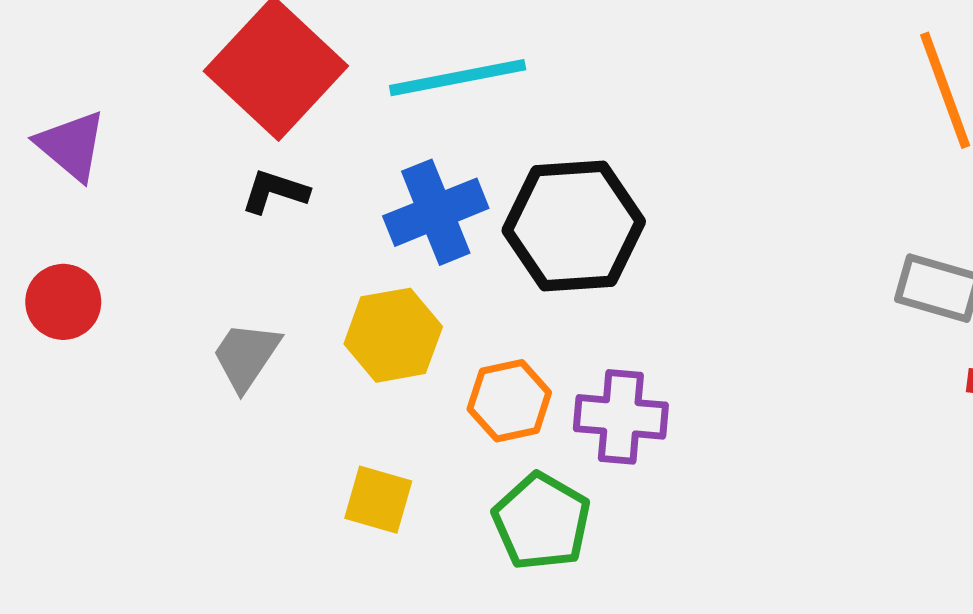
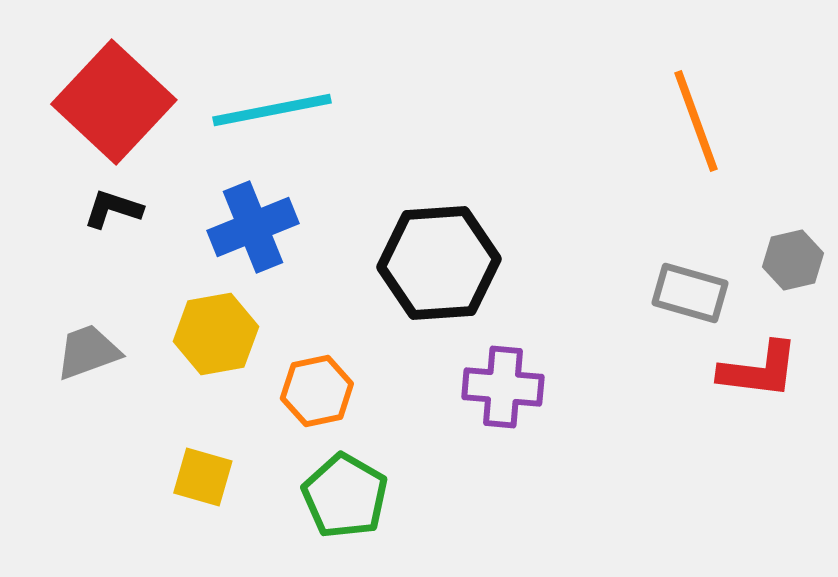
black hexagon: (574, 226) -> (439, 263), moved
gray trapezoid: (246, 356) -> (88, 352), turned 36
purple cross: (621, 417) -> (503, 387), moved

